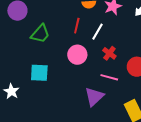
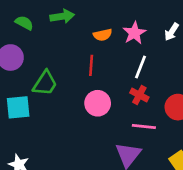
white line: (98, 32) -> (141, 67), moved
cyan square: (39, 73) -> (18, 107), moved

